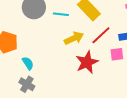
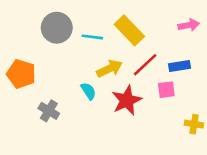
cyan semicircle: (28, 63) -> (88, 91), moved
gray cross: (27, 84) -> (49, 111), moved

